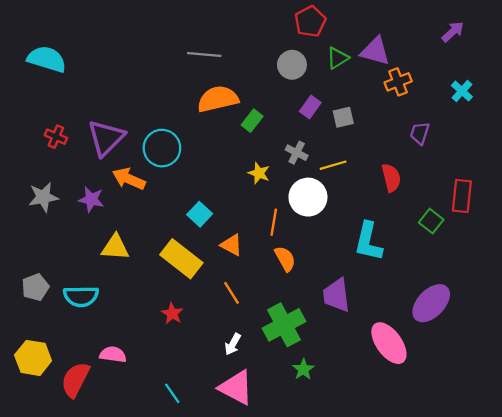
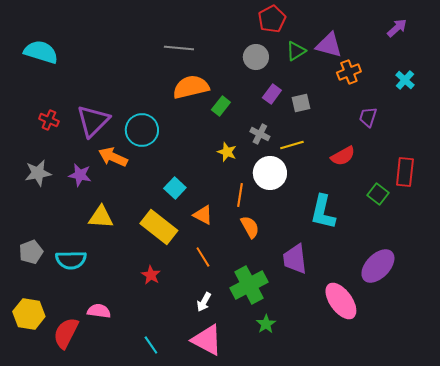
red semicircle: (391, 178) -> (343, 156), turned 75

